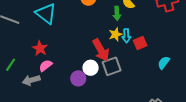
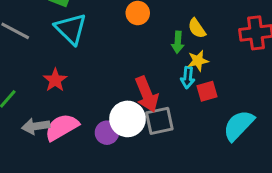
yellow star: (115, 34) -> (198, 61), moved
cyan semicircle: (164, 63) -> (239, 125), size x1.6
pink semicircle: (46, 66) -> (62, 127), moved, size x1.6
white circle: (91, 68) -> (127, 119), size x1.5

